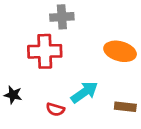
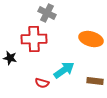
gray cross: (62, 17) -> (47, 13), turned 30
black star: (13, 95) -> (10, 58), moved

